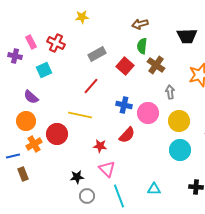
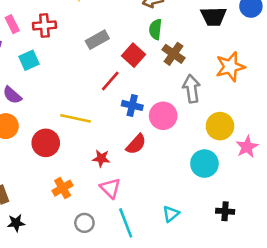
red cross: (56, 43) -> (44, 25), turned -30
red line: (91, 86) -> (110, 81), moved
gray arrow: (170, 92) -> (192, 89), size x1.5
yellow circle: (179, 121) -> (220, 126), moved
orange cross: (34, 144) -> (63, 188), moved
black star: (77, 177) -> (16, 223), moved
cyan triangle: (154, 189) -> (171, 214), turned -40

